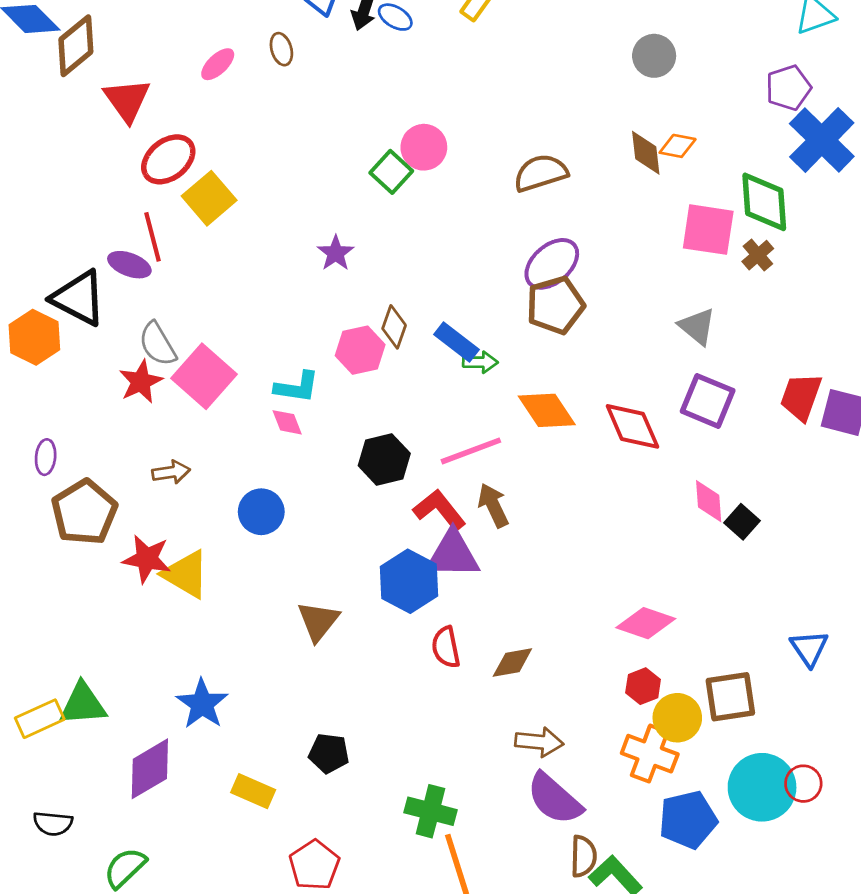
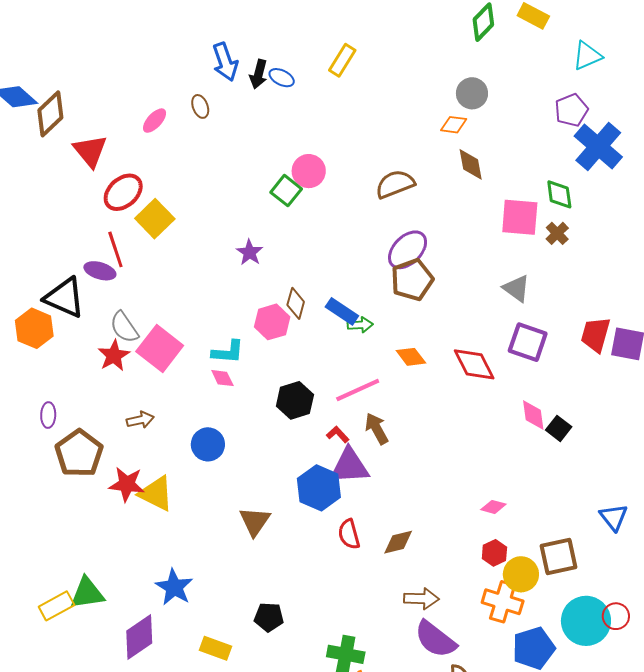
orange diamond: (678, 146) -> (454, 125), moved
green diamond: (764, 202) -> (559, 194), size x0.7
orange diamond: (547, 410) -> (411, 357), size x0.7
red L-shape: (440, 510) -> (338, 434), size x0.6
pink diamond: (646, 623) -> (493, 507), size x0.6

